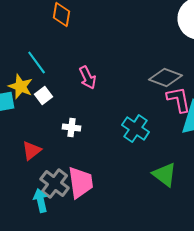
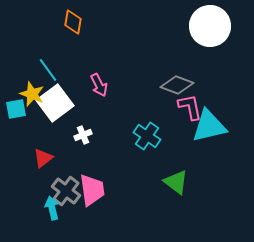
white square: (44, 96) -> (55, 103), size x2.0
white cross: (72, 128) -> (83, 135), turned -30

